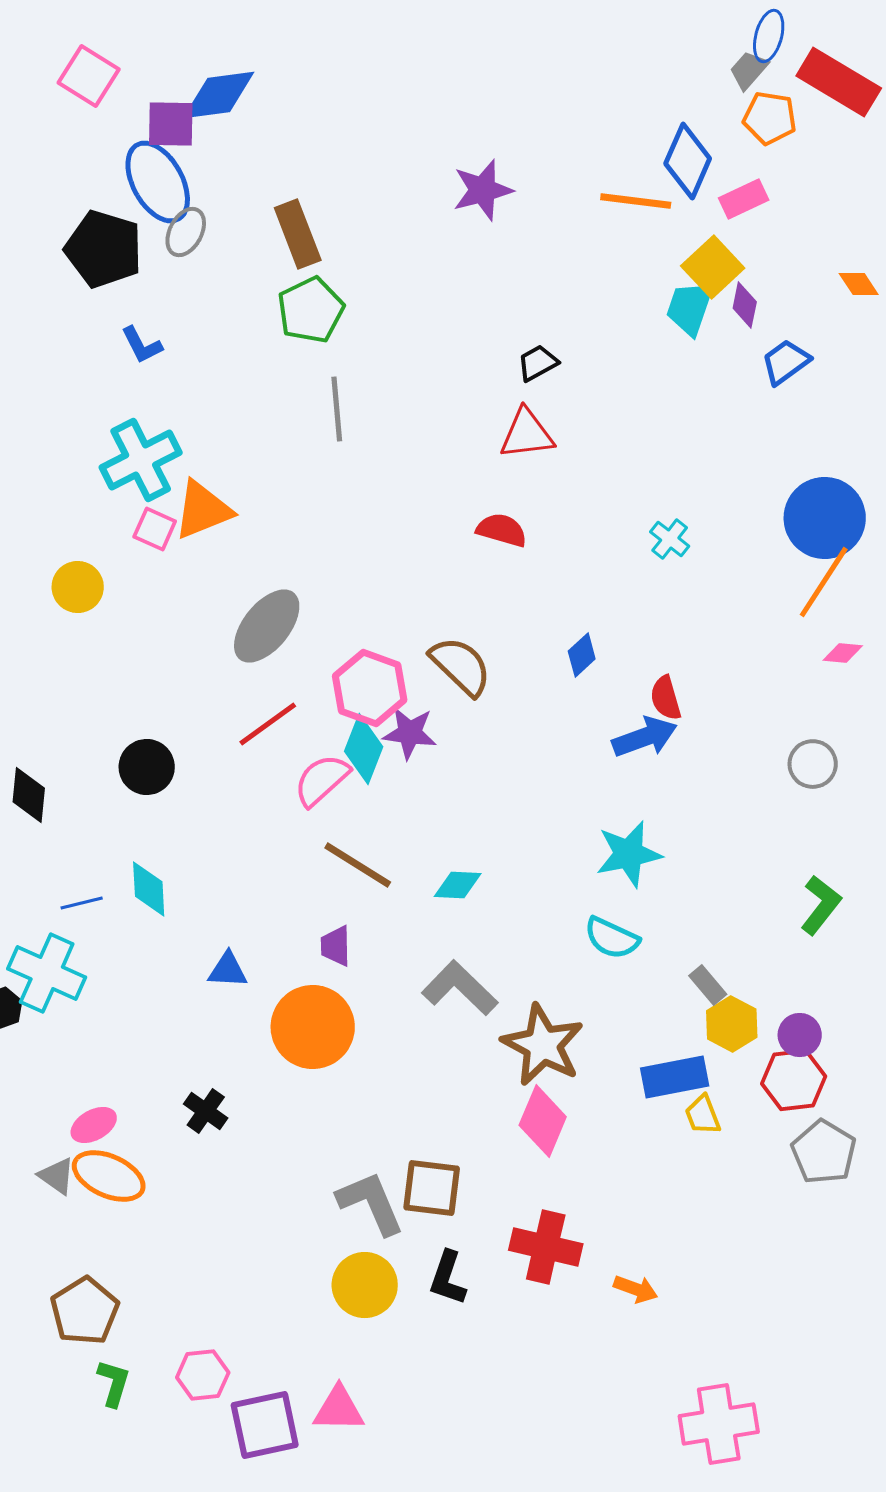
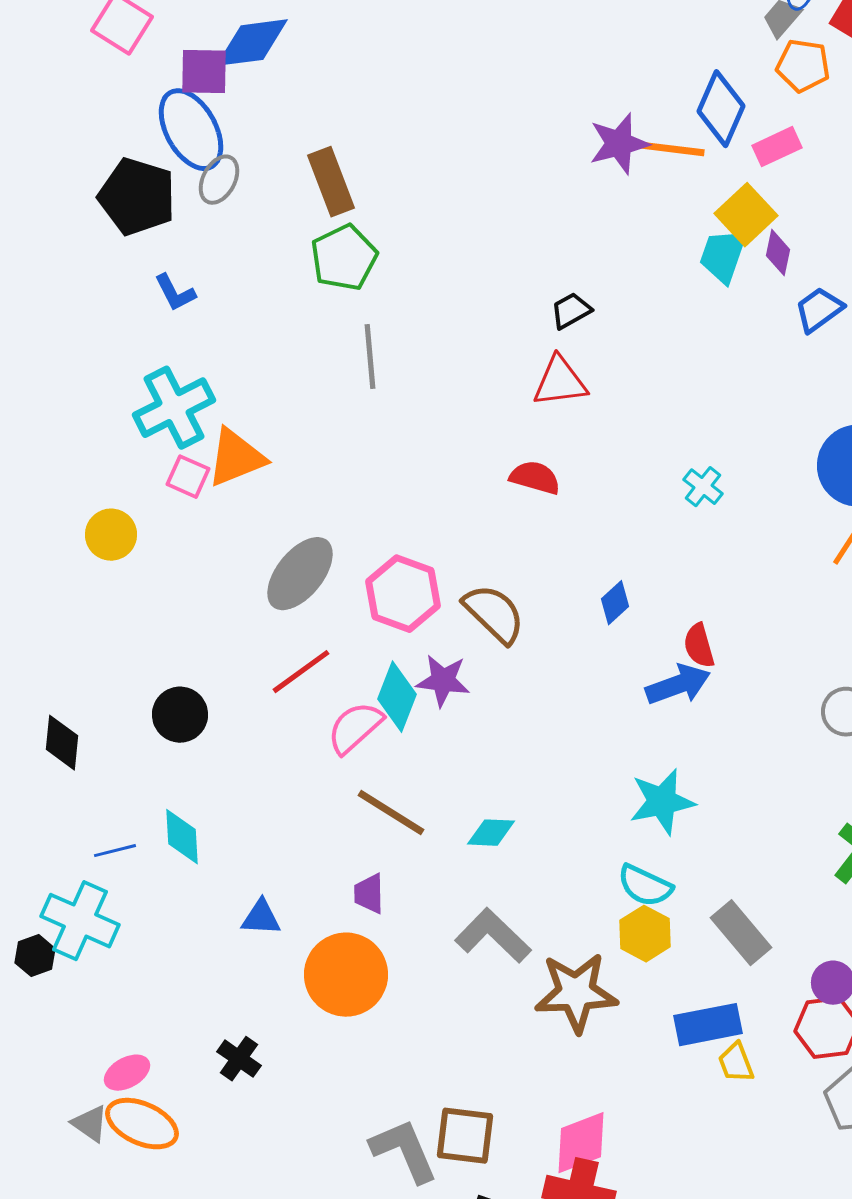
purple star: (483, 190) -> (619, 144), moved
pink hexagon: (370, 688) -> (403, 594), moved
gray rectangle: (708, 985) -> (741, 933), size x1.6
yellow hexagon: (732, 1024) -> (645, 934), moved
brown star: (543, 1045) -> (576, 993), turned -30
pink diamond: (543, 1121) -> (581, 1143), moved, turned 46

